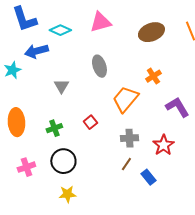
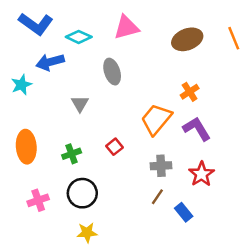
blue L-shape: (24, 19) -> (36, 24), turned -36
gray ellipse: (99, 66) -> (112, 72), moved
purple L-shape: (177, 107) -> (197, 129), moved

